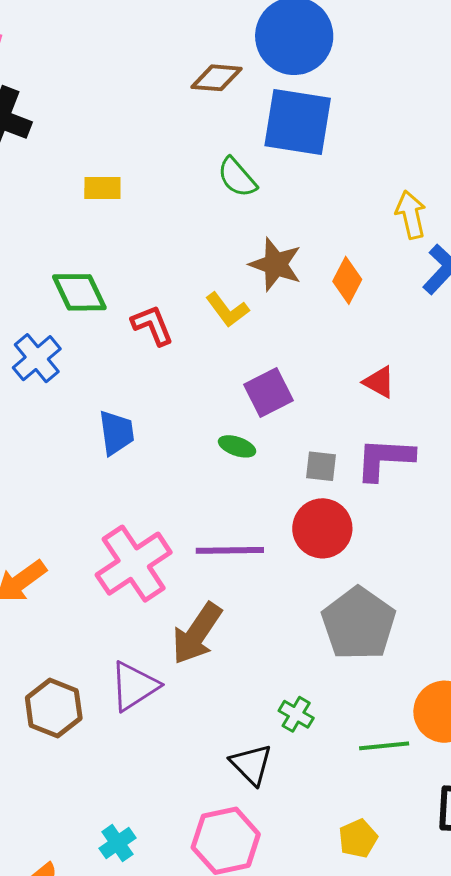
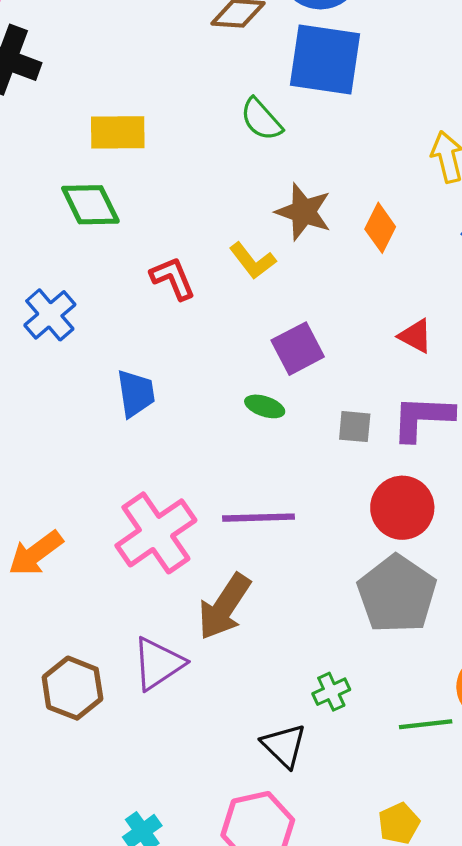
yellow rectangle: (102, 188) -> (118, 132), size x1.4
green diamond: (79, 292) -> (90, 205), moved
red circle: (322, 528) -> (402, 508), moved
green cross: (296, 714) -> (331, 692), turned 36

